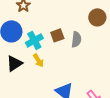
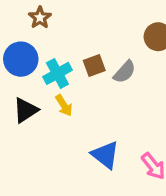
gray semicircle: (76, 39) -> (125, 72), turned 35

